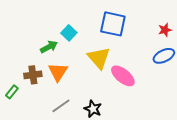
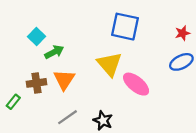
cyan square: (69, 33) -> (37, 37), moved

